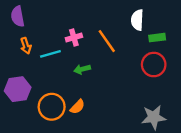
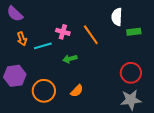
purple semicircle: (18, 16) -> (15, 14), turned -36
pink cross: (74, 38) -> (63, 32), turned 32
red circle: (154, 65) -> (131, 73), moved
orange semicircle: (77, 107) -> (77, 91), moved

